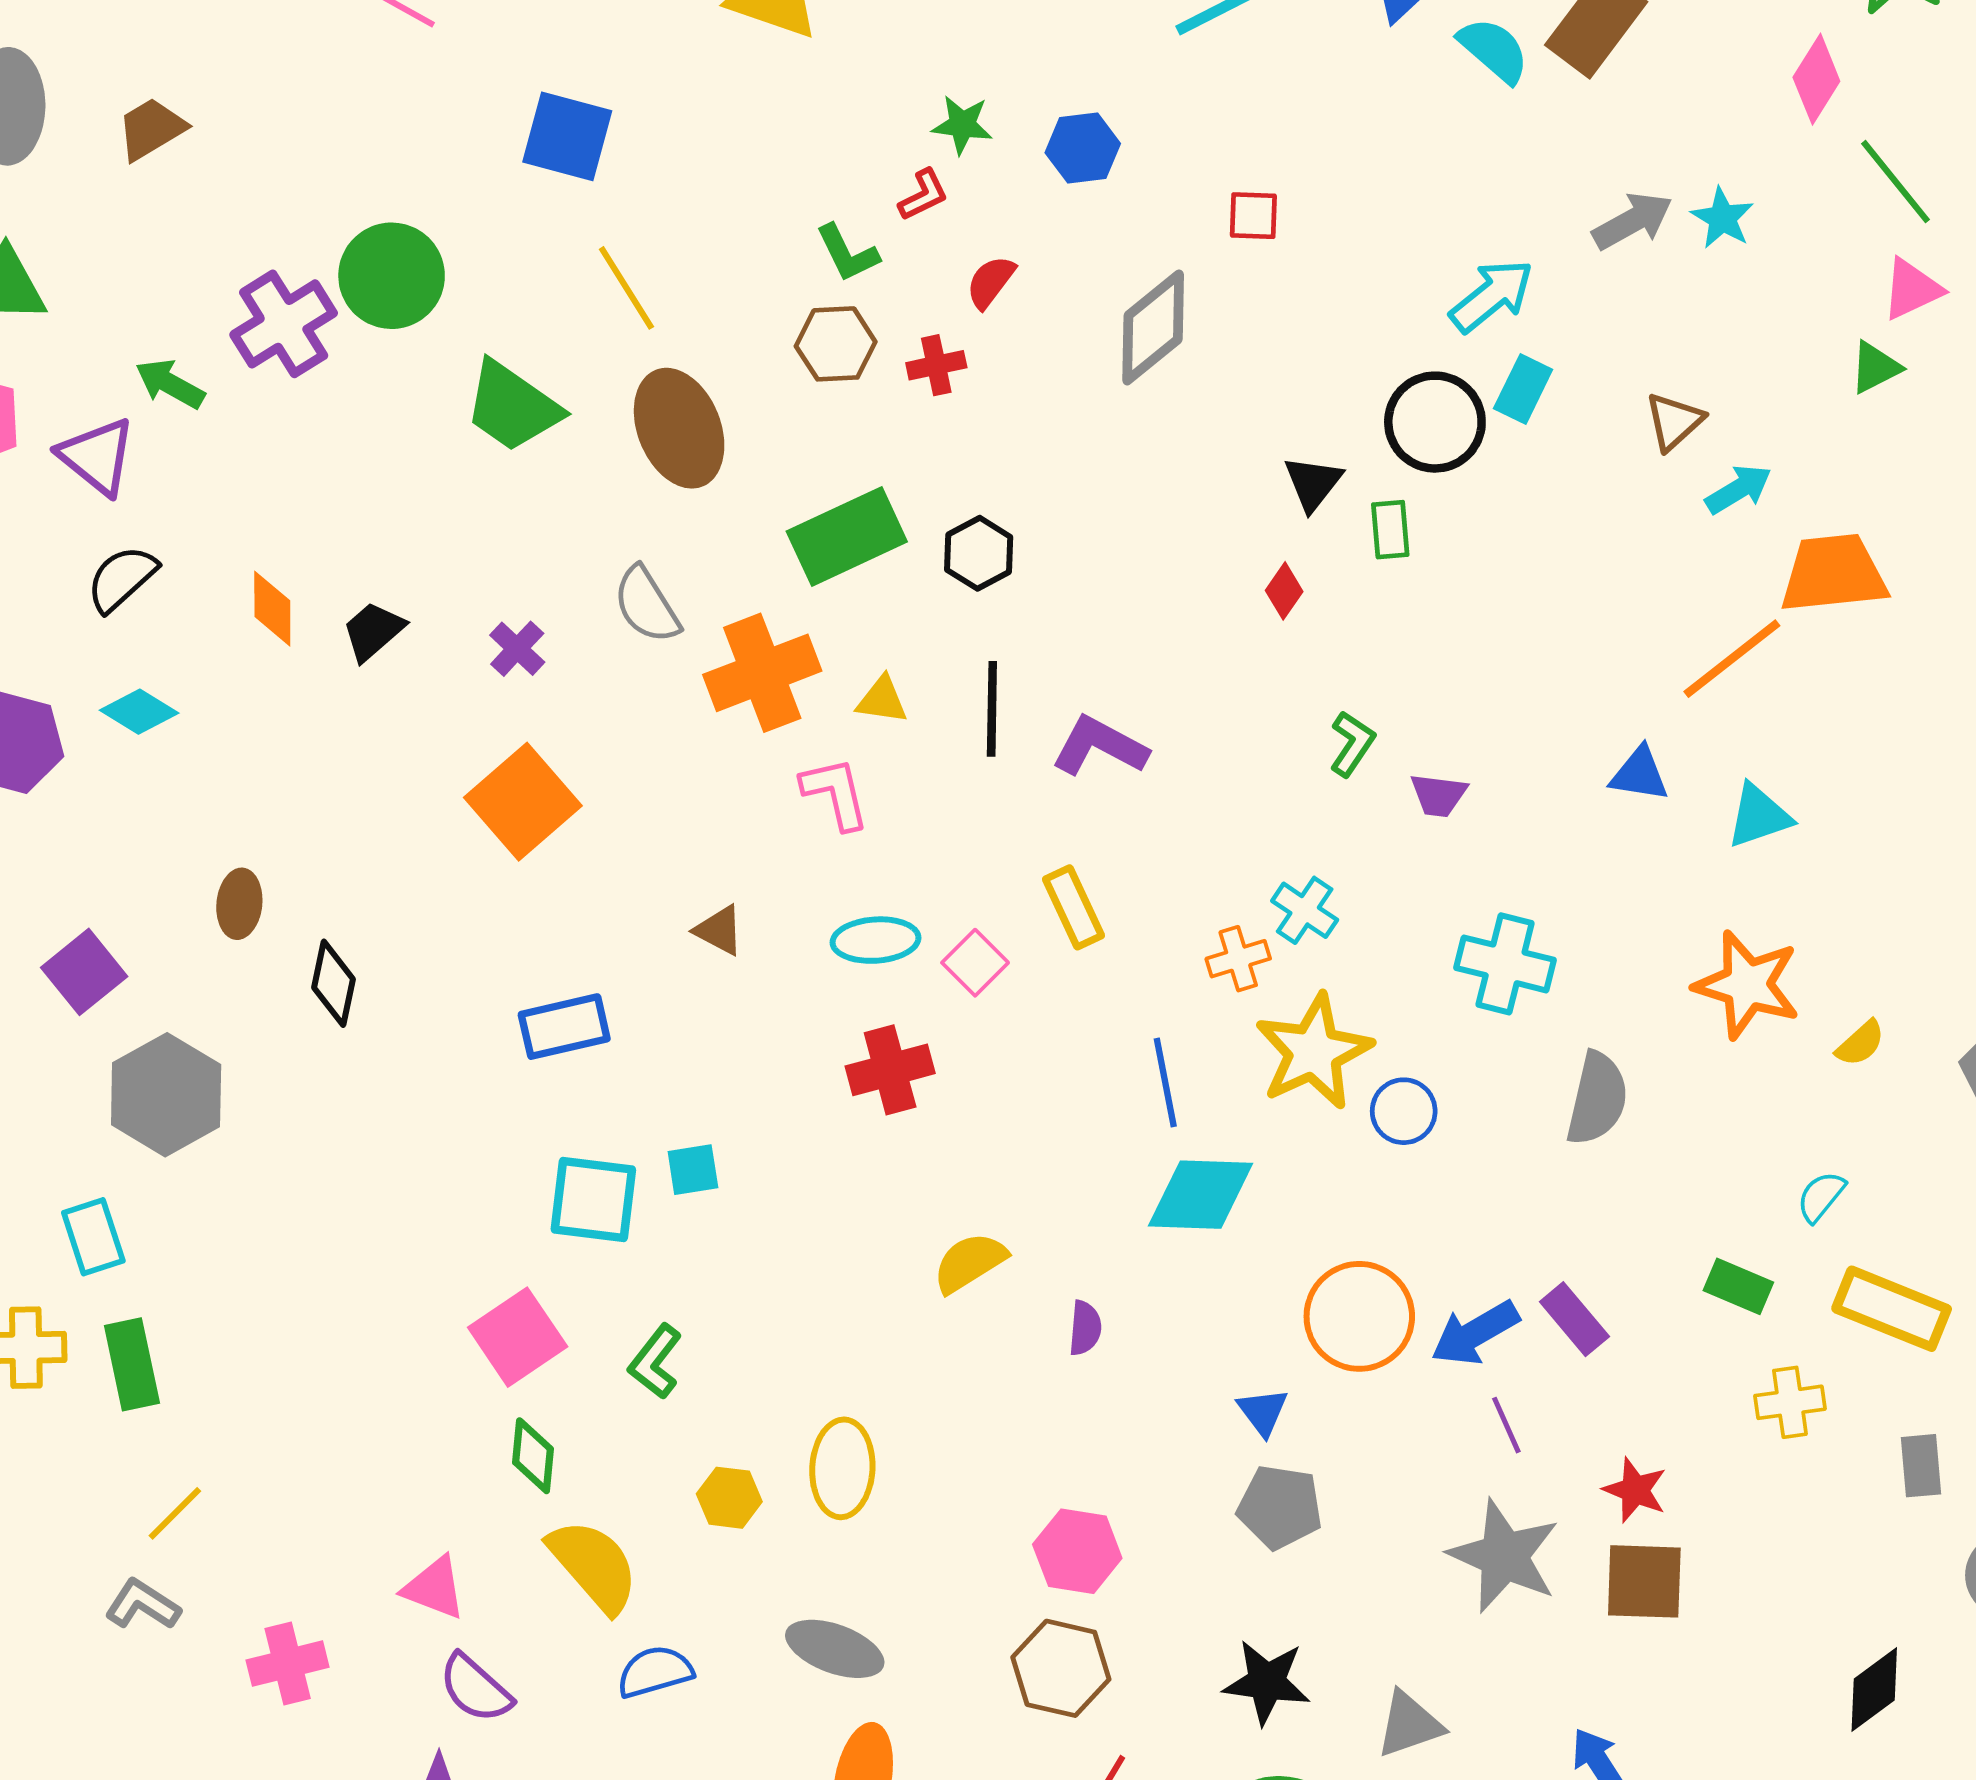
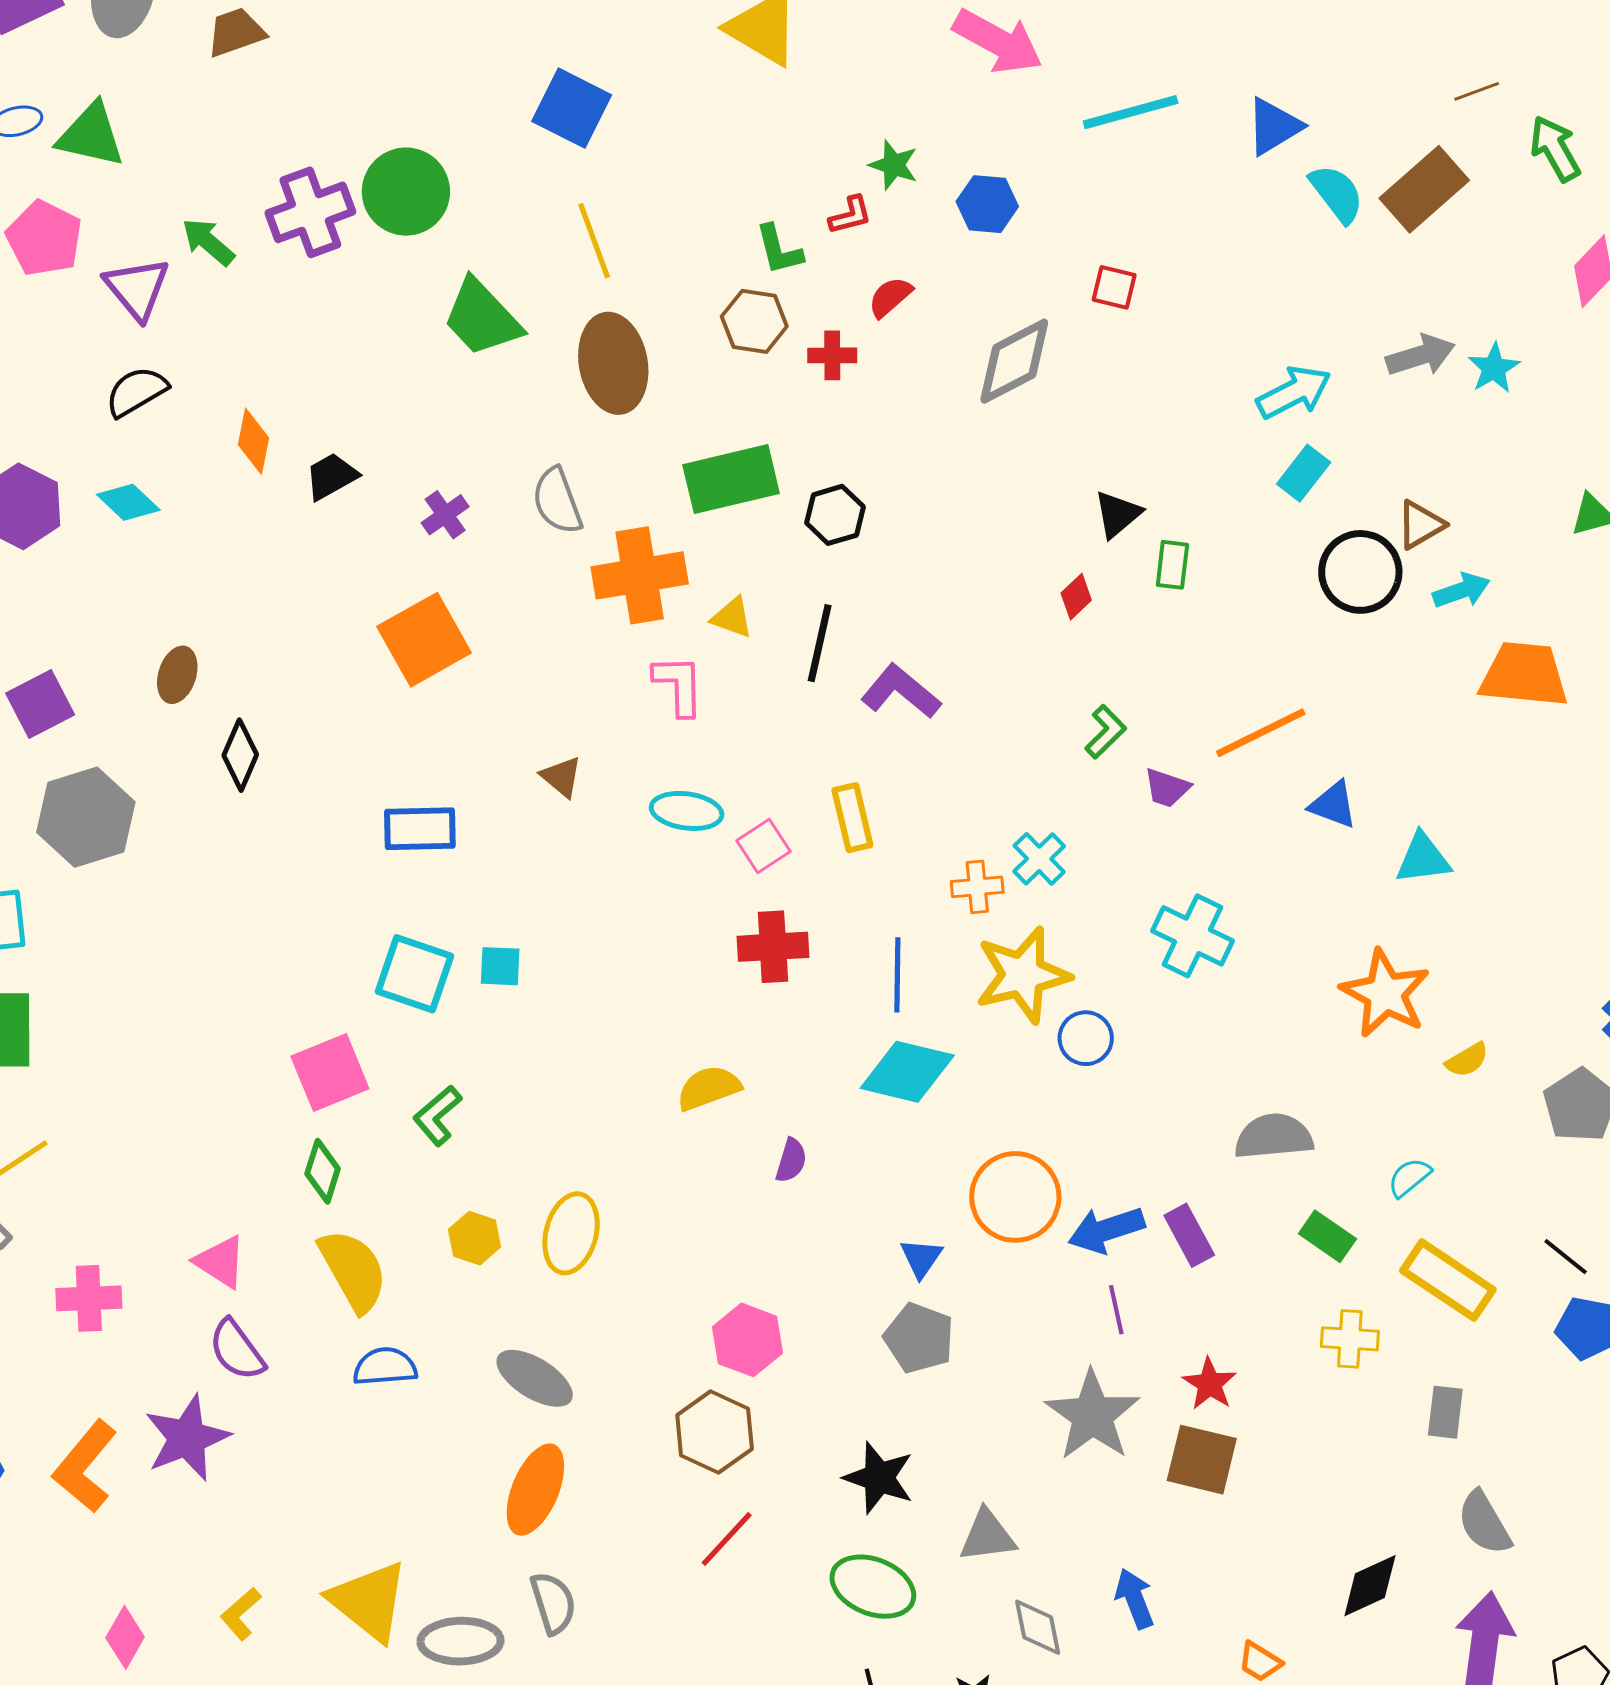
black circle: (1435, 422) -> (1360, 572), moved
orange line: (1732, 659) -> (1261, 733), moved
red cross: (890, 1070) -> (773, 947), moved
gray semicircle: (1597, 1099) -> (1274, 1137), moved, turned -120

